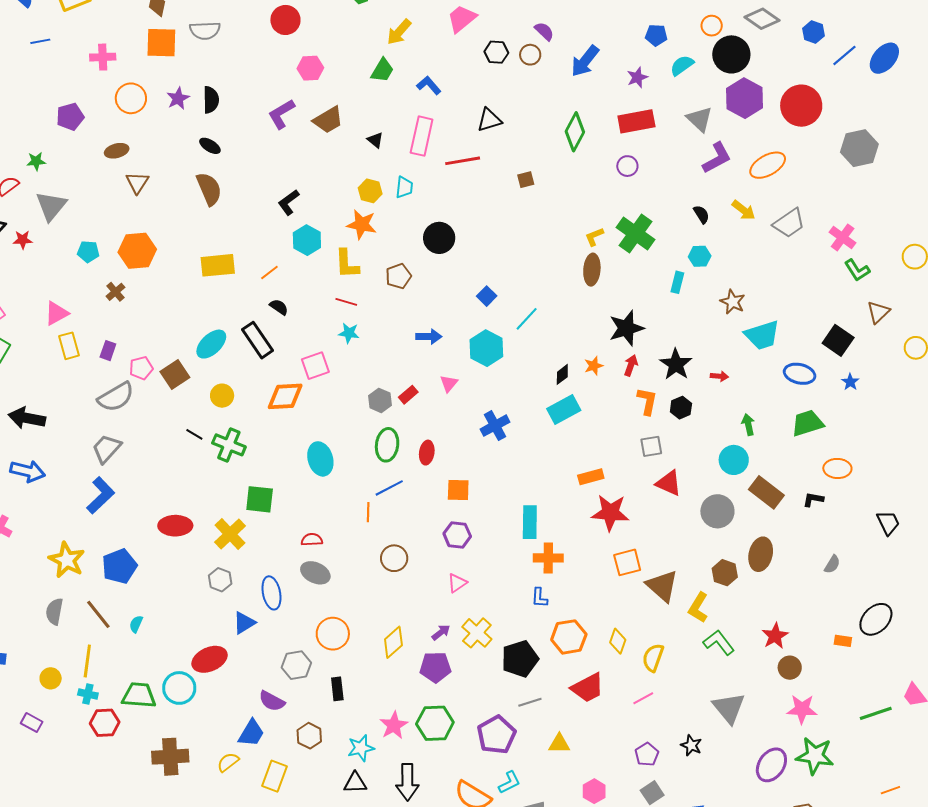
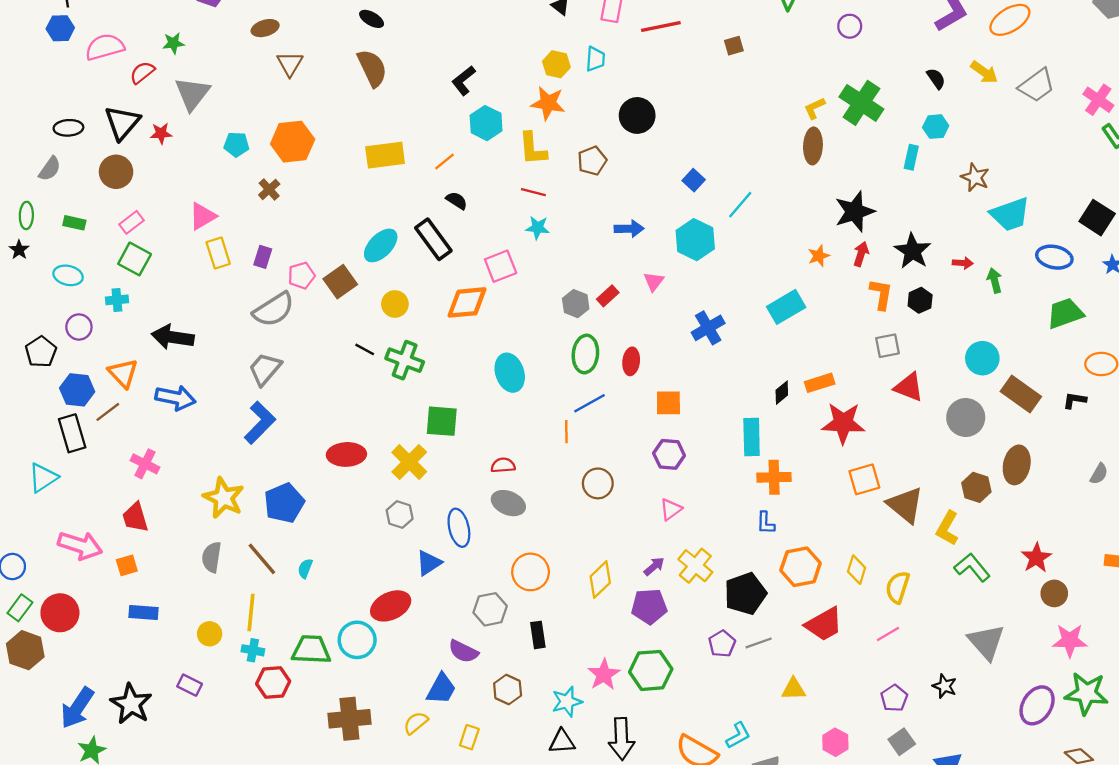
black diamond: (562, 374) -> (782, 393), moved
green arrow: (748, 425) -> (995, 281), moved
purple pentagon: (497, 735) -> (722, 644), moved, size x0.6
yellow rectangle: (274, 776) -> (469, 737), size x0.7

